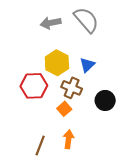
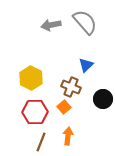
yellow hexagon: (57, 63) -> (31, 78), moved
red hexagon: (34, 86) -> (35, 112), moved

